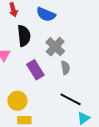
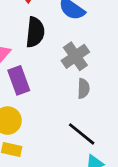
purple rectangle: (35, 70) -> (19, 80), moved

